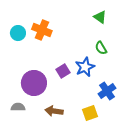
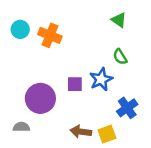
cyan circle: (18, 33) -> (20, 29), moved
purple square: (63, 71) -> (75, 84), turned 32
brown arrow: (54, 111) -> (81, 132), moved

